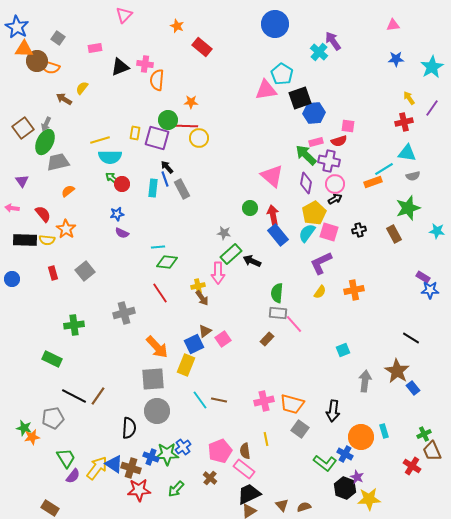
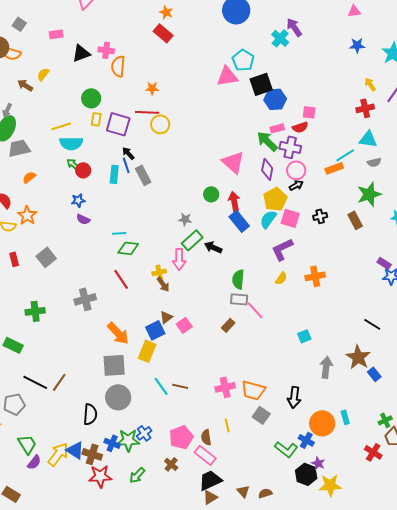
orange star: (177, 26) -> (166, 12), moved
green circle: (168, 120) -> (91, 98), moved

